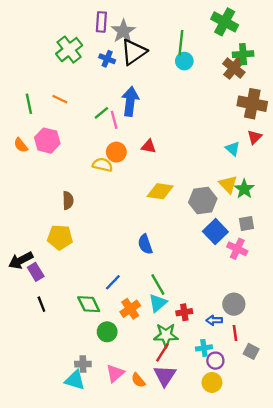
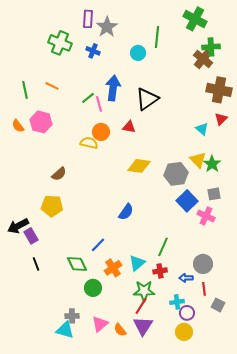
green cross: (69, 50) -> (60, 43), turned -30
black triangle: (134, 52) -> (147, 99), moved
cyan circle: (184, 61) -> (138, 53), moved
brown semicircle: (68, 200) -> (59, 174), turned 49
blue semicircle: (145, 244) -> (126, 212), turned -126
green line: (158, 285) -> (163, 247), moved, turned 54

